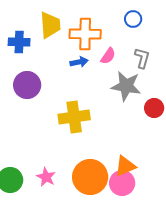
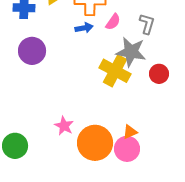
yellow cross: (74, 117) -> (115, 71), moved, turned 36
orange triangle: (125, 166) -> (130, 132), size x0.7
pink star: (46, 177) -> (64, 126), moved

